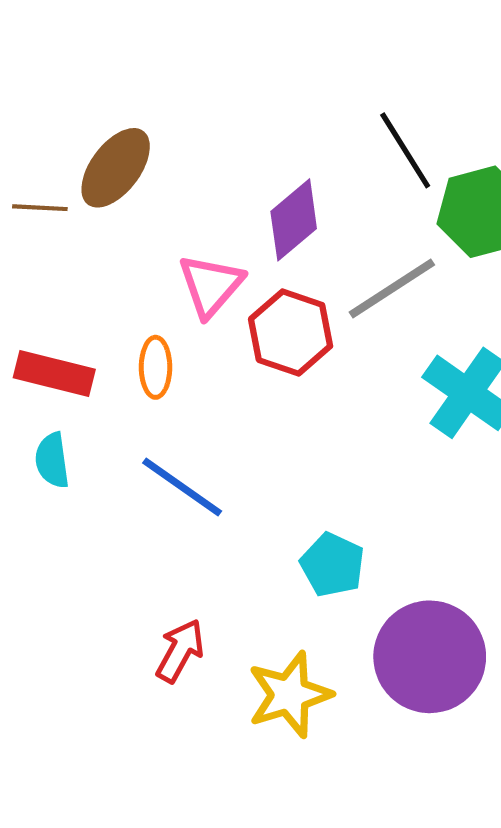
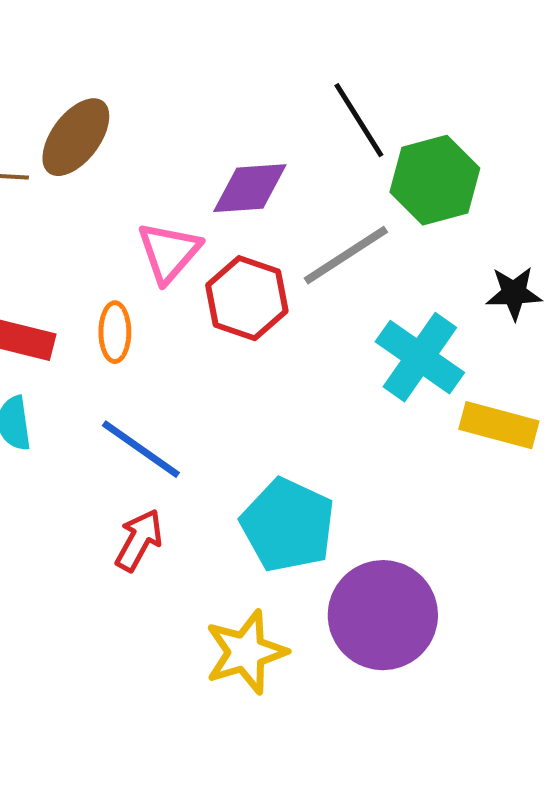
purple diamond: (294, 220) -> (250, 188), turned 36
cyan pentagon: (333, 565) -> (288, 525), size x1.5
red arrow: (180, 651) -> (139, 540), moved

